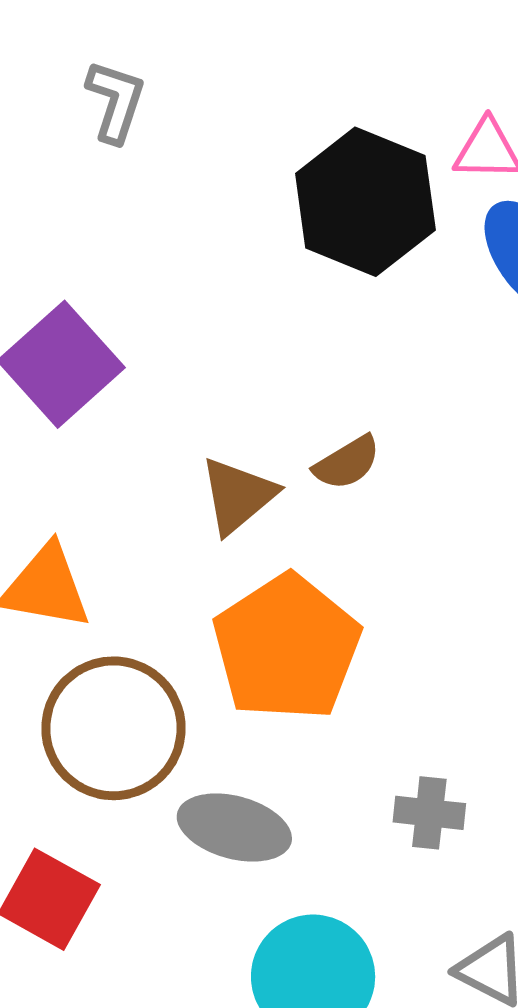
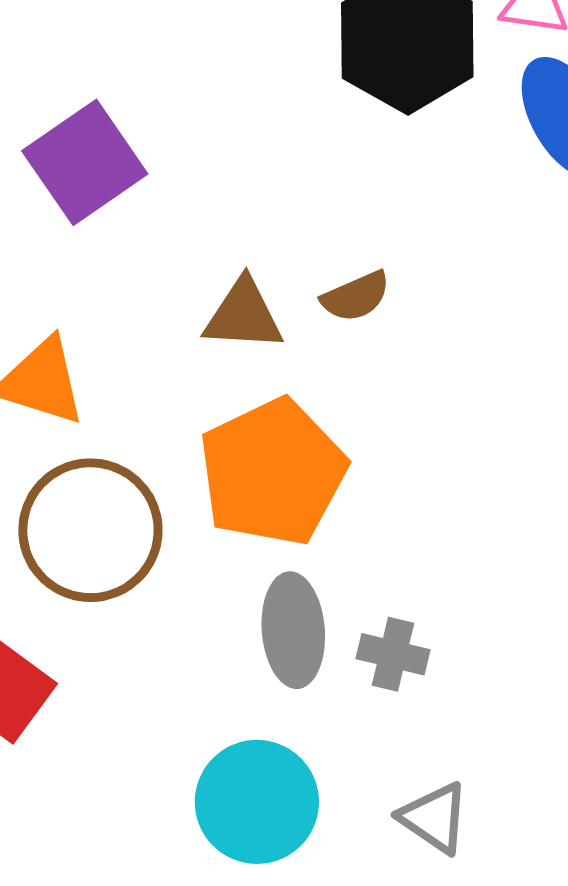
brown triangle: (238, 496) -> (243, 315), turned 36
gray ellipse: (234, 828) -> (293, 630), moved, turned 63

